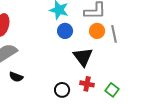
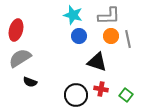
black triangle: (83, 57) -> (97, 62), turned -35
black circle: (62, 90) -> (76, 95), size x1.5

